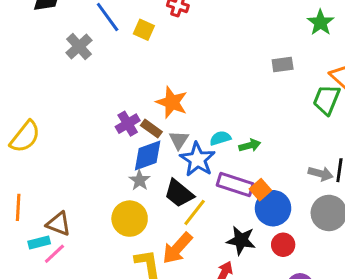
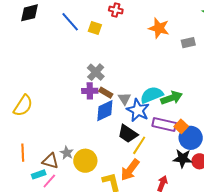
gray cross: (79, 47) -> (96, 72), moved
orange star: (172, 102) -> (159, 28), moved
purple cross: (128, 124) -> (90, 91), turned 35
cyan semicircle: (220, 138) -> (152, 95), size x1.6
green arrow: (250, 145) -> (172, 98), size x1.5
gray star: (140, 180) -> (67, 153), moved
yellow circle: (130, 219) -> (85, 161), moved
black star: (241, 240) -> (183, 158), moved

